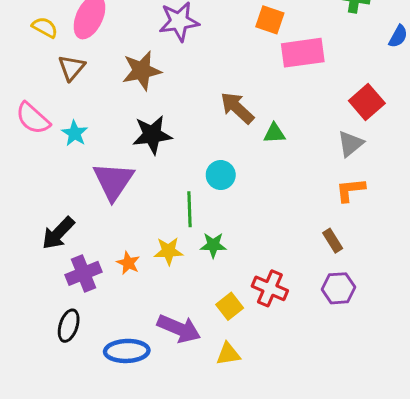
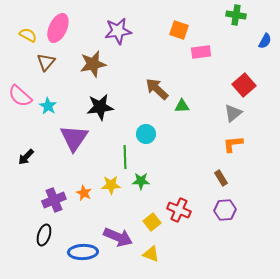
pink rectangle: (303, 53) -> (201, 52), size x0.7
black arrow: (58, 233) -> (26, 157), moved, size x0.7
yellow triangle: (228, 354) -> (151, 254), turned 30

